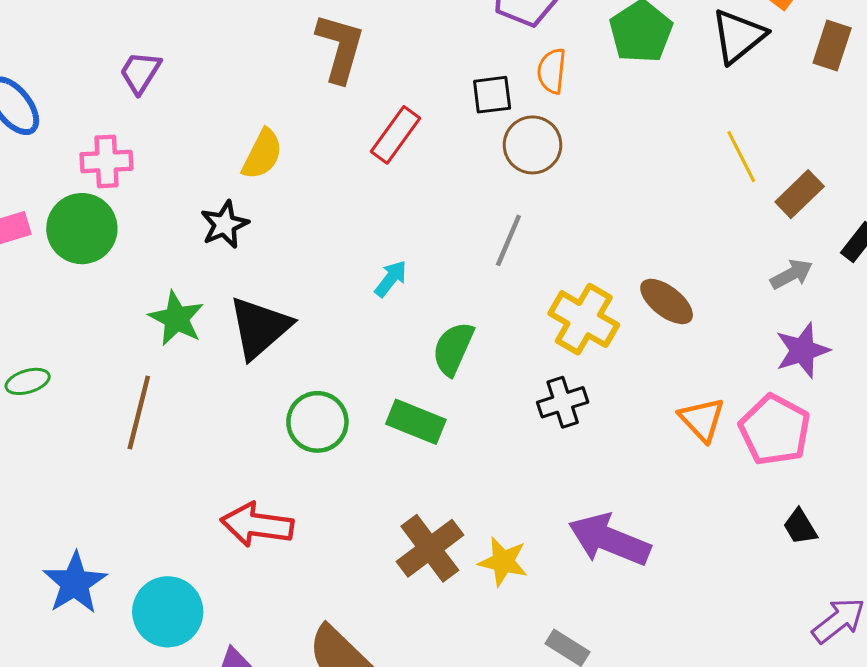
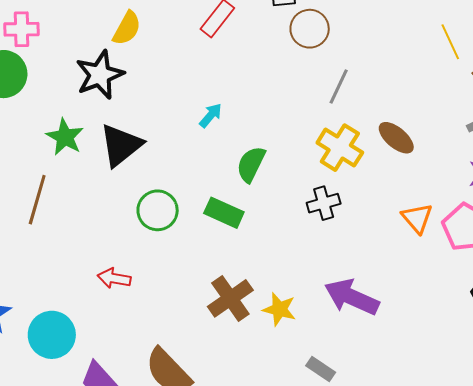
black star: (225, 224) -> (100, 75), size x1.5
gray line: (508, 240) -> (339, 86), moved
red arrow: (257, 525) -> (114, 278), size x0.7

